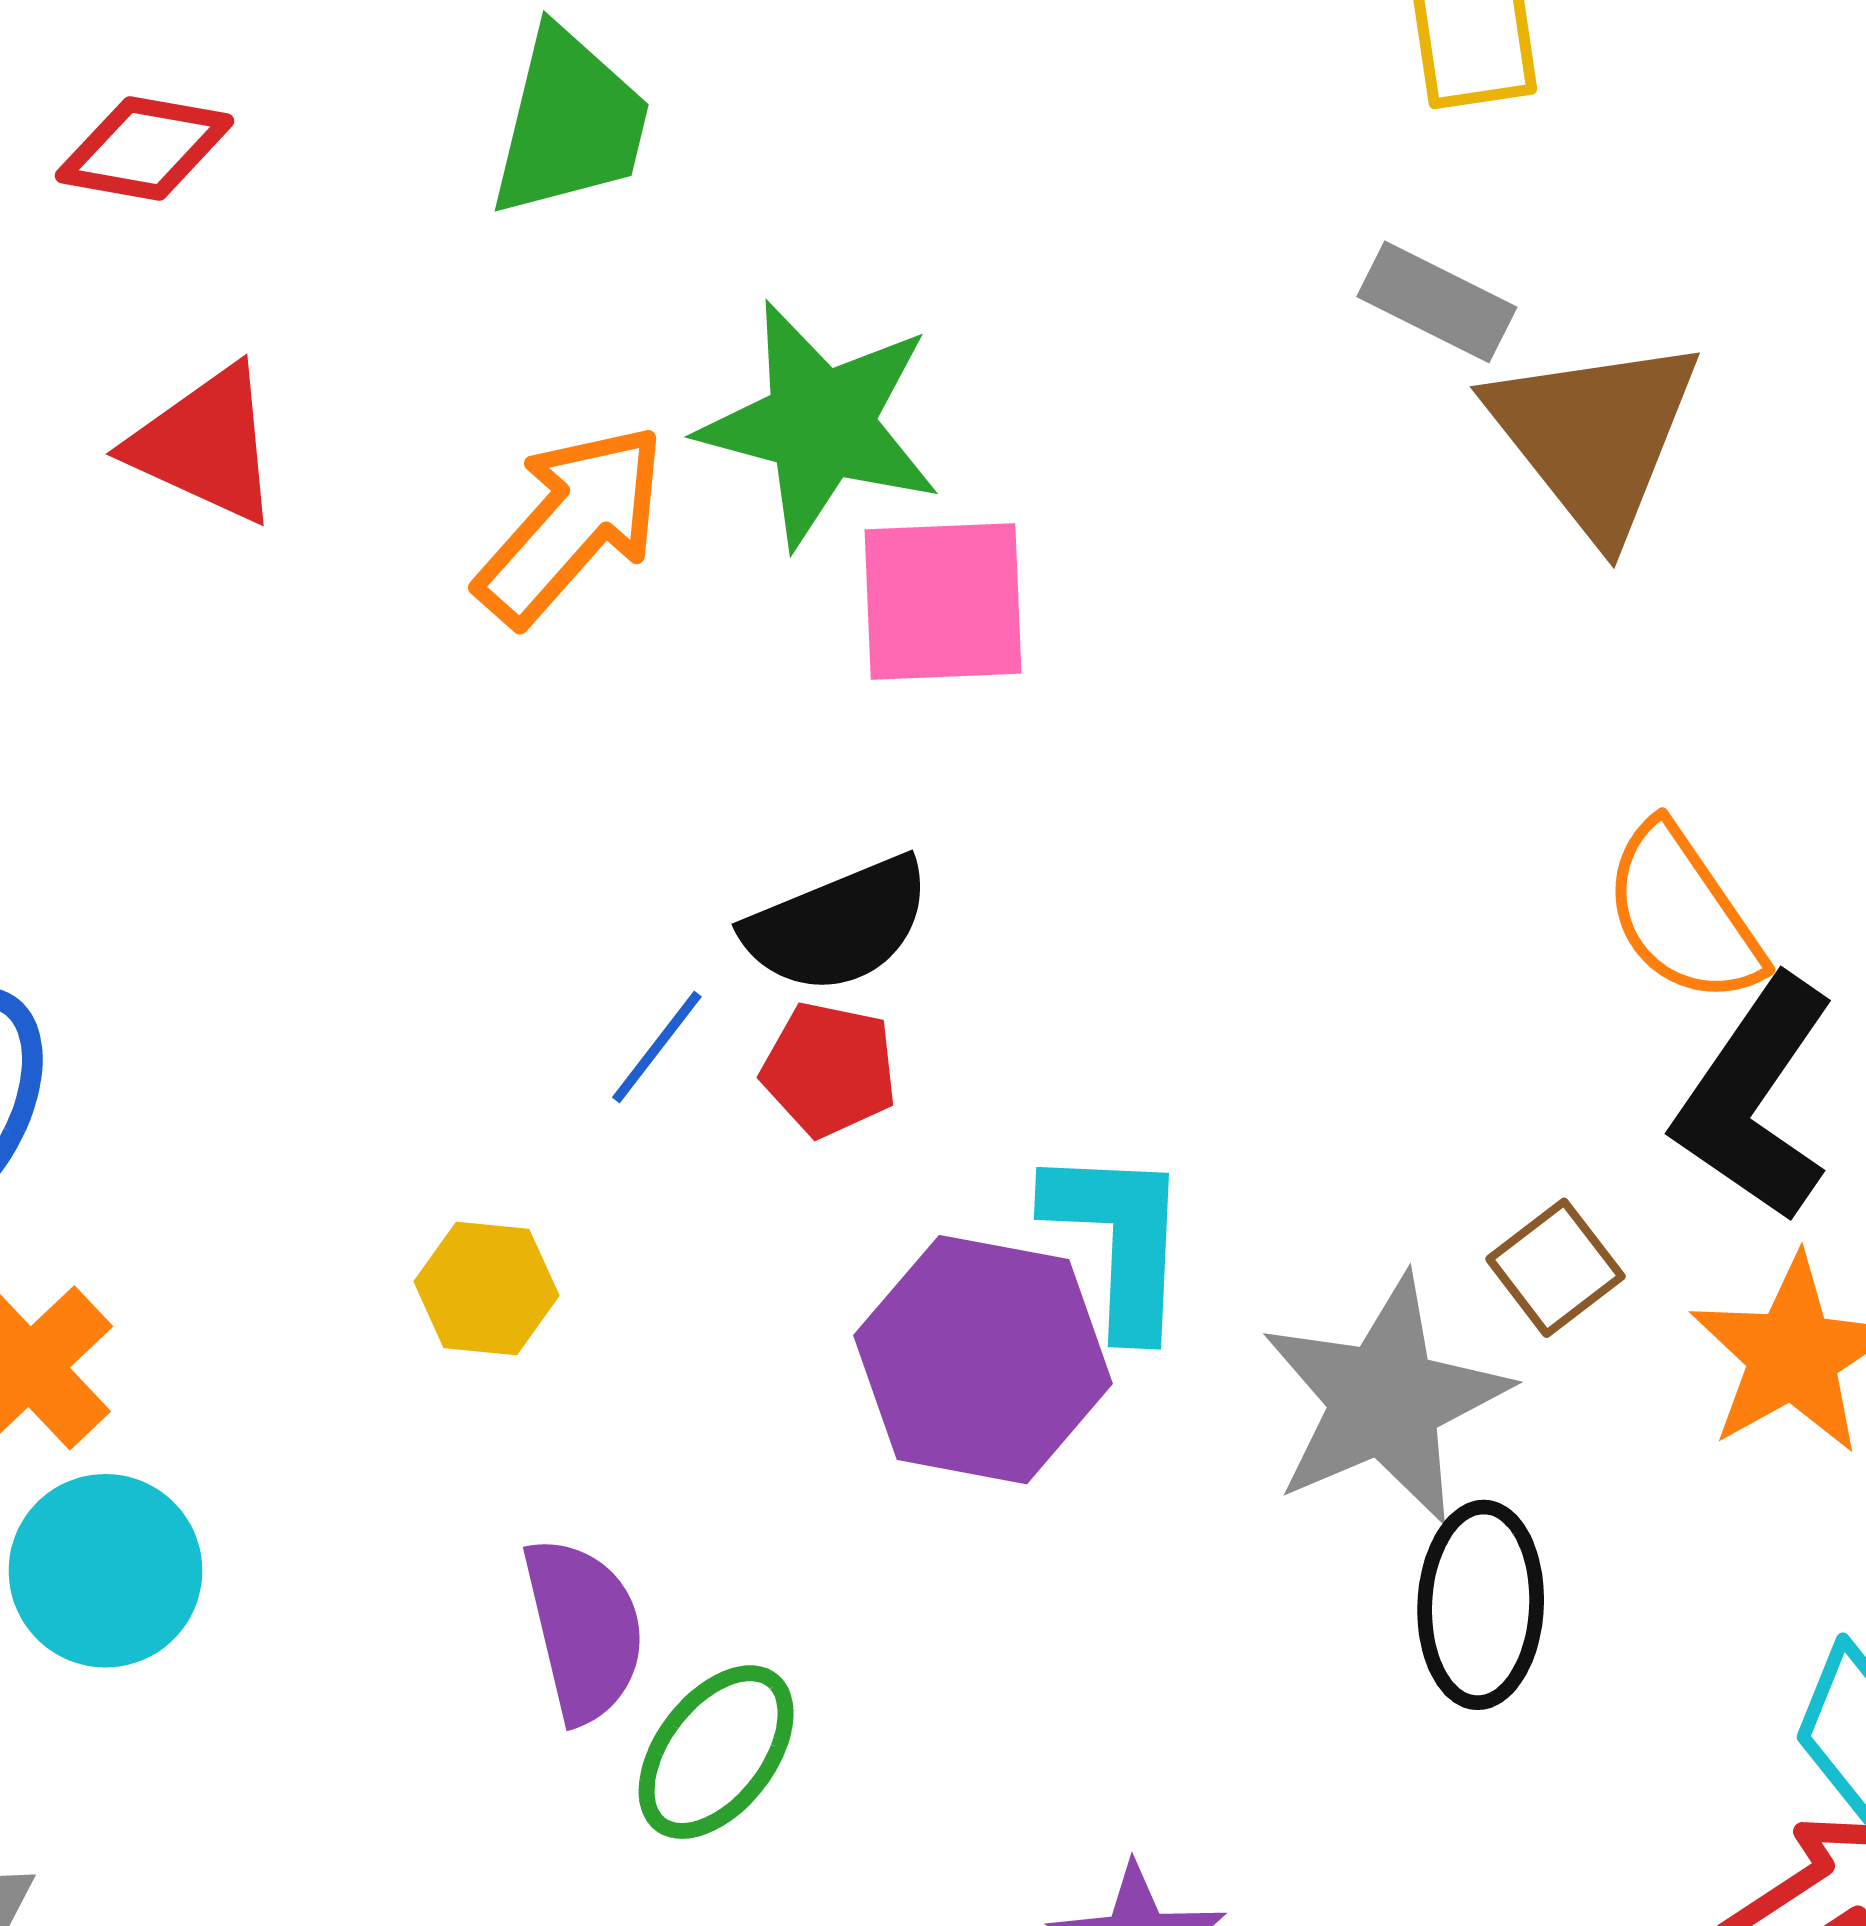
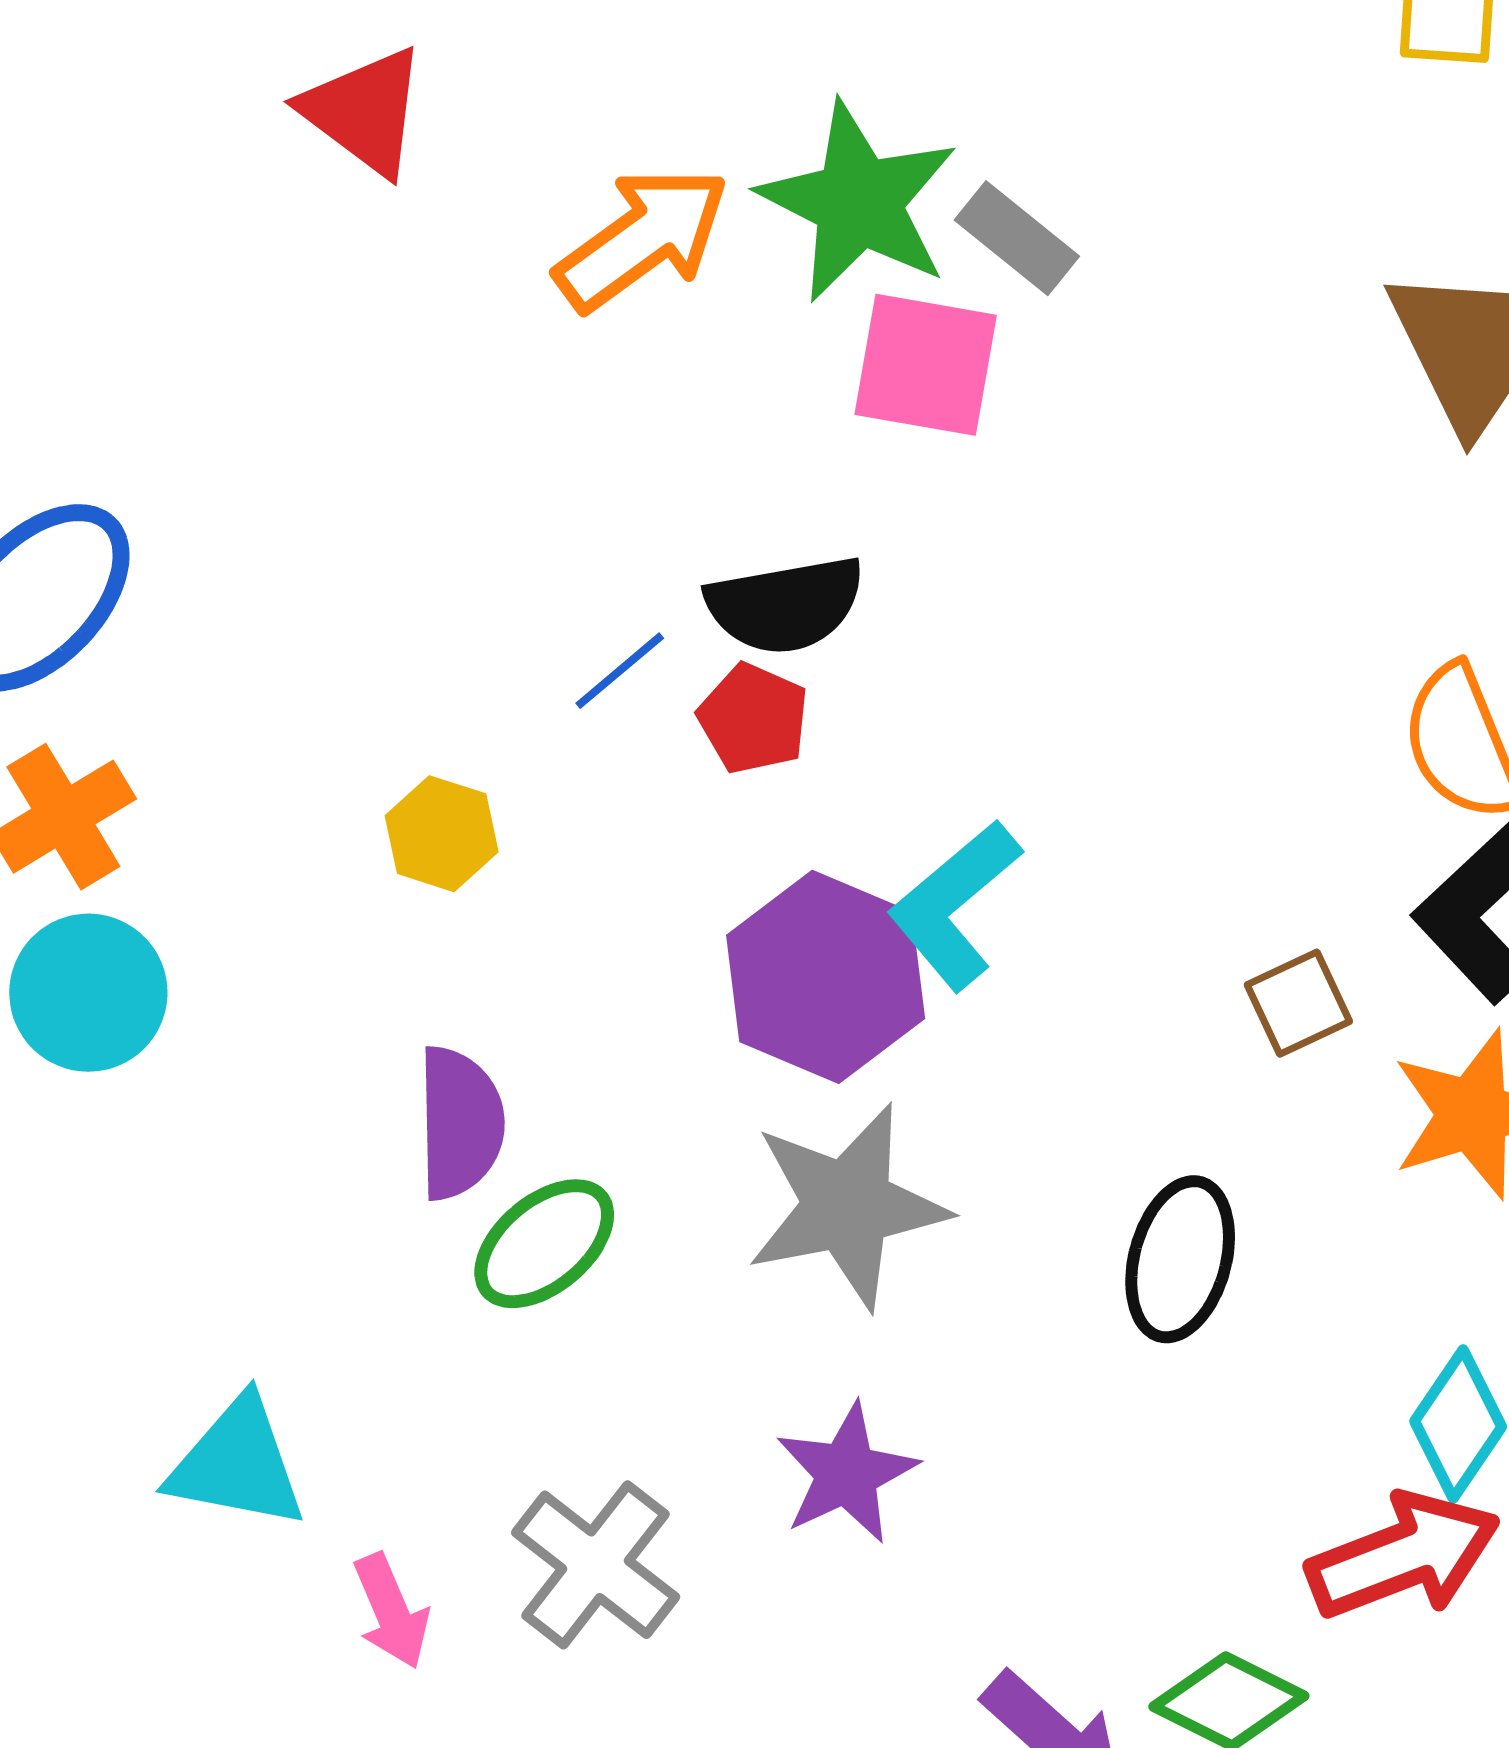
gray rectangle: (1437, 302) -> (1017, 238), moved
cyan L-shape: (1119, 1240) -> (955, 905), turned -145
gray star: (1385, 1400) -> (847, 1206), moved

